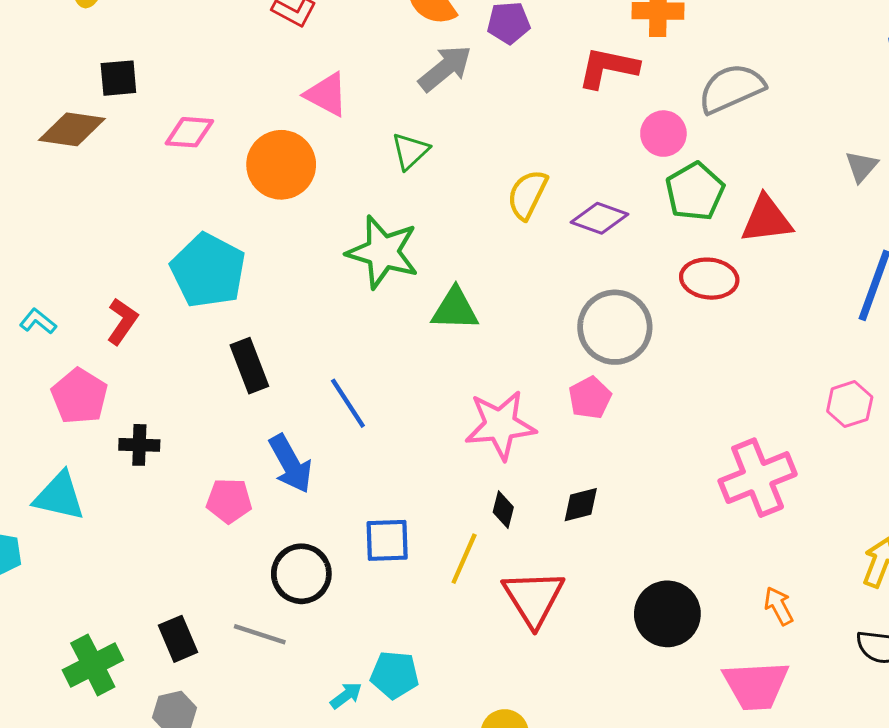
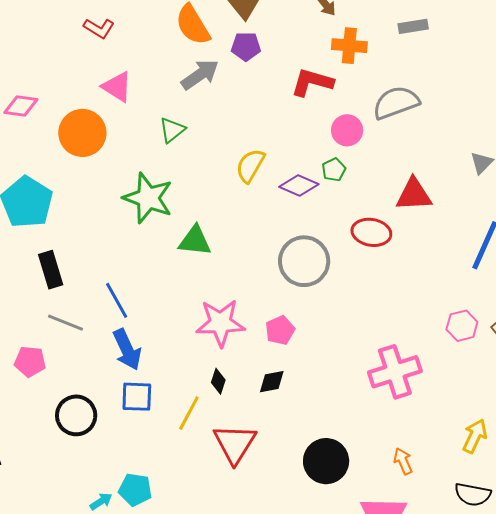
green pentagon: (695, 192) -> (334, 170), moved, size x0.6
pink pentagon: (590, 398) -> (280, 330), moved
blue arrow: (290, 464) -> (127, 350), moved
gray line: (260, 634) -> (66, 323), moved

